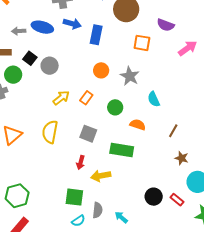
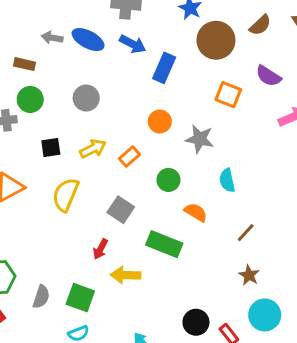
black square: (30, 58) -> (51, 147), moved, turned 32
gray star: (130, 76) -> (200, 139), turned -30
gray semicircle: (98, 210) -> (41, 297), moved

